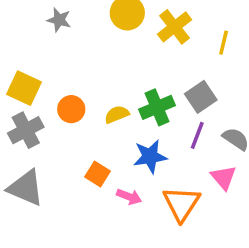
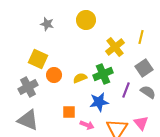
yellow cross: (175, 27) -> (115, 47), moved
yellow square: (24, 88) -> (38, 59), moved
gray square: (201, 97) -> (144, 68), moved
orange square: (98, 174) -> (69, 112), turned -32
pink triangle: (224, 177) -> (141, 123), moved

